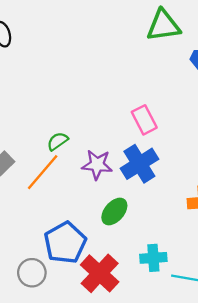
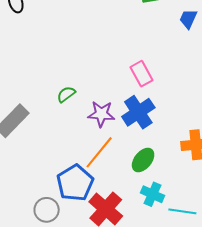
orange line: (43, 172) -> (99, 152), moved
green ellipse: (114, 212) -> (143, 160), moved
cyan cross: (153, 258) -> (153, 194), turned 30

